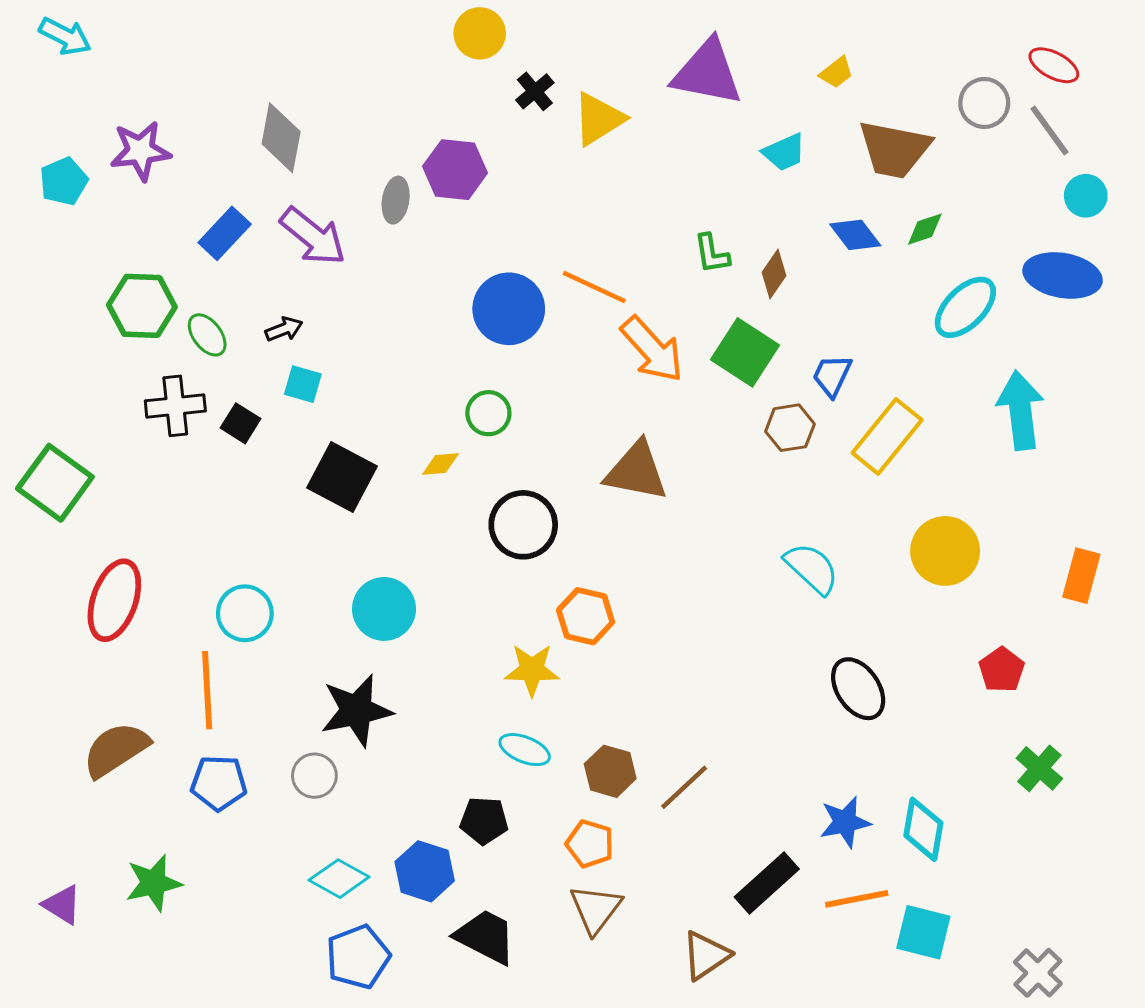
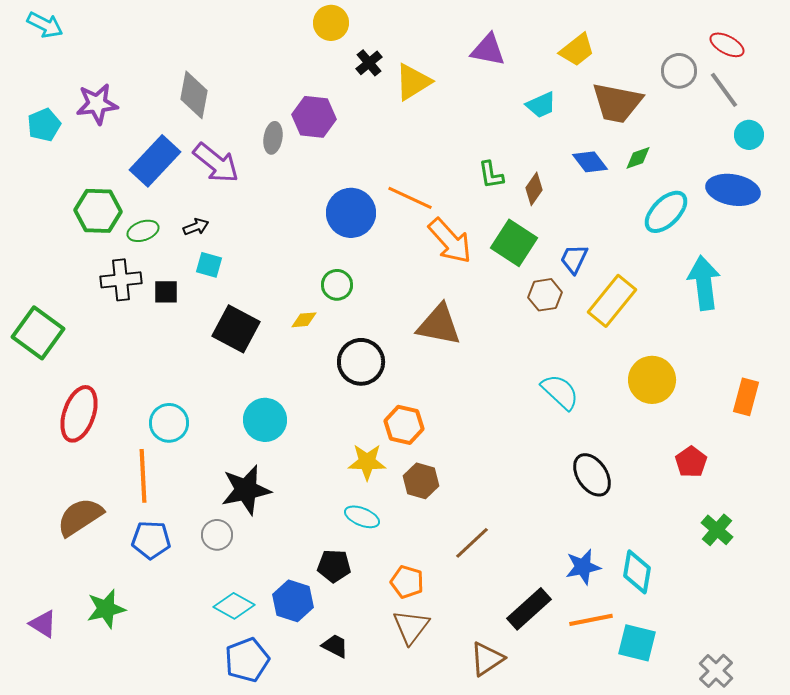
purple triangle: (707, 72) -> (488, 50), size x0.7
yellow trapezoid: (836, 72) -> (577, 50), size x1.5
blue rectangle: (225, 233) -> (155, 161), size x1.4
green ellipse: (207, 335) -> (143, 231), turned -72
black square: (240, 423) -> (166, 292), turned -32
brown hexagon: (610, 771) -> (421, 481), moved
black trapezoid: (486, 937) -> (335, 646), size x0.6

